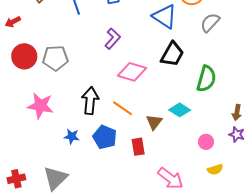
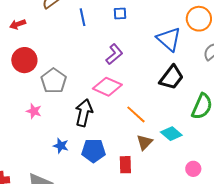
gray pentagon: (55, 58) -> (54, 81), moved, turned 30
pink diamond: (132, 72) -> (107, 87), moved
pink star: (40, 106) -> (34, 111), size x0.6
orange line: (123, 108) -> (136, 114), moved
blue pentagon: (105, 137) -> (94, 151), turned -30

